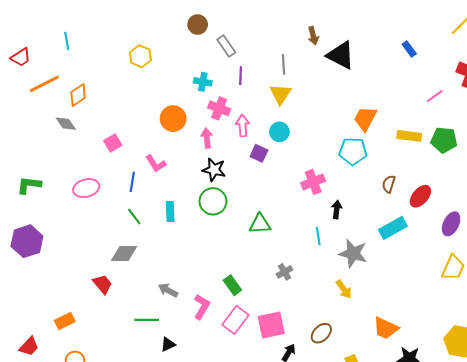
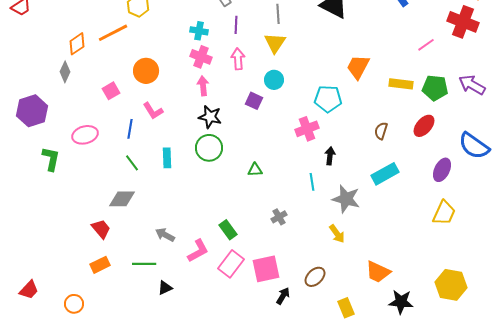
orange line: (44, 84) -> (113, 33), moved
pink cross: (219, 108) -> (201, 57), moved
orange circle: (173, 119) -> (146, 71), moved
gray diamond: (66, 124) -> (65, 72), turned 60
pink arrow: (243, 126) -> (238, 59), moved
cyan pentagon: (353, 151) -> (328, 99), moved
green L-shape: (29, 185) -> (51, 159), moved, turned 95
red ellipse: (420, 196) -> (424, 126), moved
green triangle: (260, 224) -> (255, 170), size x0.7
purple hexagon: (27, 241) -> (32, 111), moved
pink L-shape: (202, 307) -> (198, 251), turned 30
orange rectangle: (65, 321) -> (100, 265), moved

